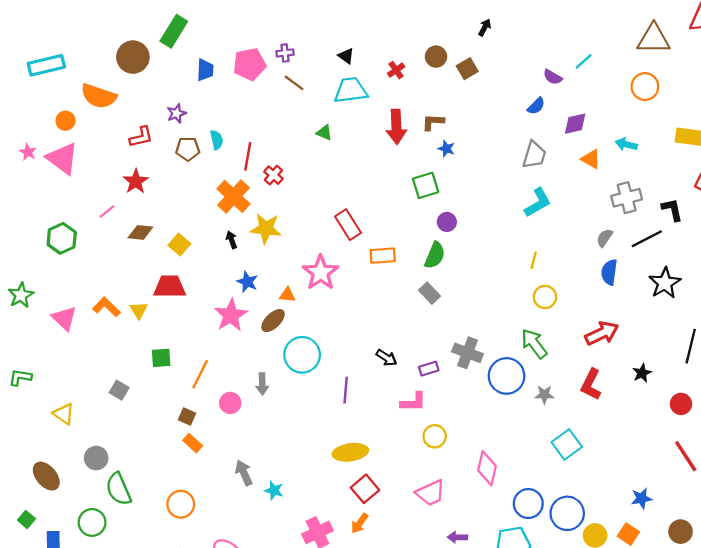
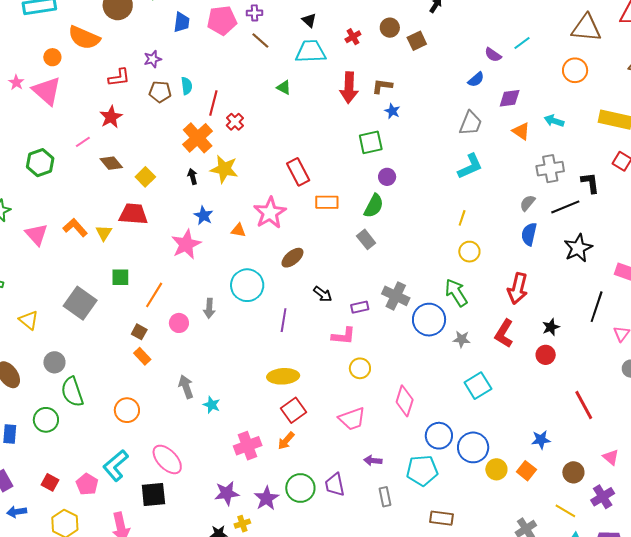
brown diamond: (140, 232) -> (111, 163), turned 40
brown ellipse: (273, 321) -> (292, 258), moved
red arrow: (602, 333) -> (518, 288), turned 124
gray square: (119, 390) -> (80, 303), size x1.8
red circle: (681, 404) -> (546, 355), moved

